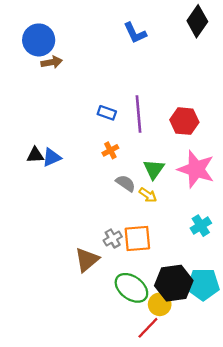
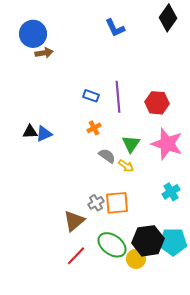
red line: (148, 328) -> (76, 256), moved

